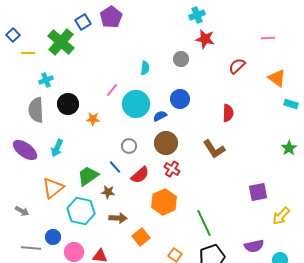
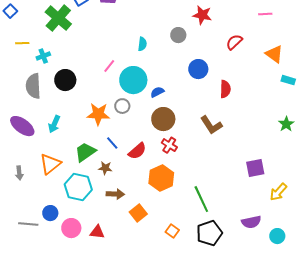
yellow line: (28, 53) -> (22, 43), moved
blue circle: (180, 99) -> (198, 69), moved
orange star: (93, 119) -> (98, 114), moved, size x1.6
gray circle: (129, 146) -> (122, 106), moved
gray arrow: (22, 211) -> (19, 173), moved, turned 56

